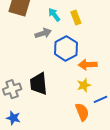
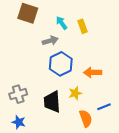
blue hexagon: (66, 48) -> (61, 64), moved
black trapezoid: (39, 84) -> (52, 102), moved
yellow star: (84, 85) -> (75, 93), moved

